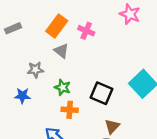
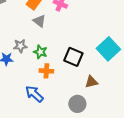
gray star: (35, 70) -> (20, 46), moved
brown triangle: (112, 126) -> (91, 82), moved, turned 32

